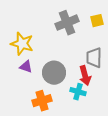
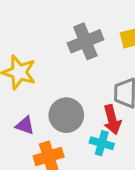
purple triangle: (26, 67) -> (25, 125), moved

